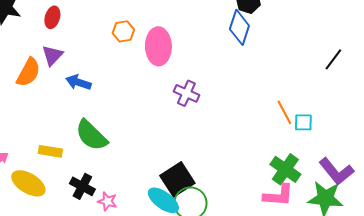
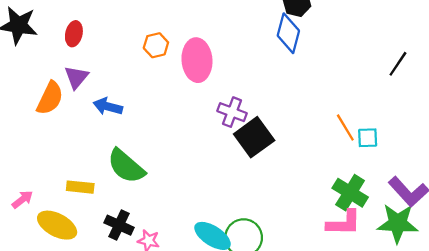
black square: (177, 179) -> (254, 137), moved

